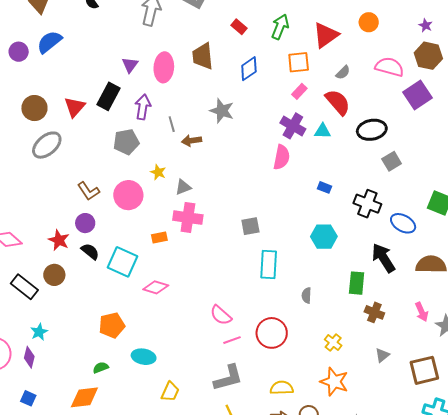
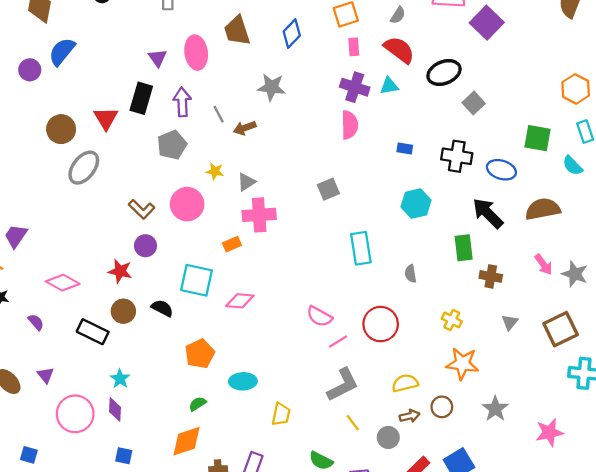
pink rectangle: (299, 91) -> (354, 47), turned -35
gray square: (250, 226) -> (328, 189), moved
black semicircle: (90, 251) -> (162, 308), moved

